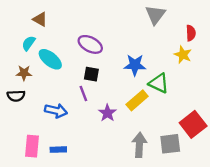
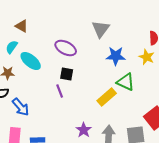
gray triangle: (155, 15) -> (101, 29), moved
blue star: (135, 65) -> (116, 56), moved
blue arrow: (56, 111) -> (21, 107), moved, turned 36
purple star: (107, 113) -> (84, 130), moved

